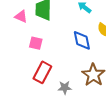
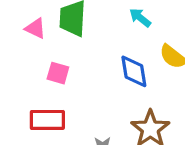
red rectangle: (42, 72) -> (47, 120), moved, turned 60

